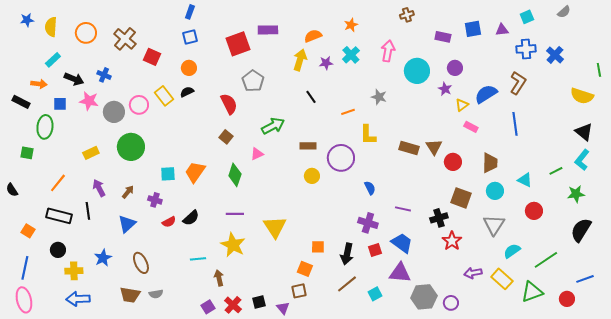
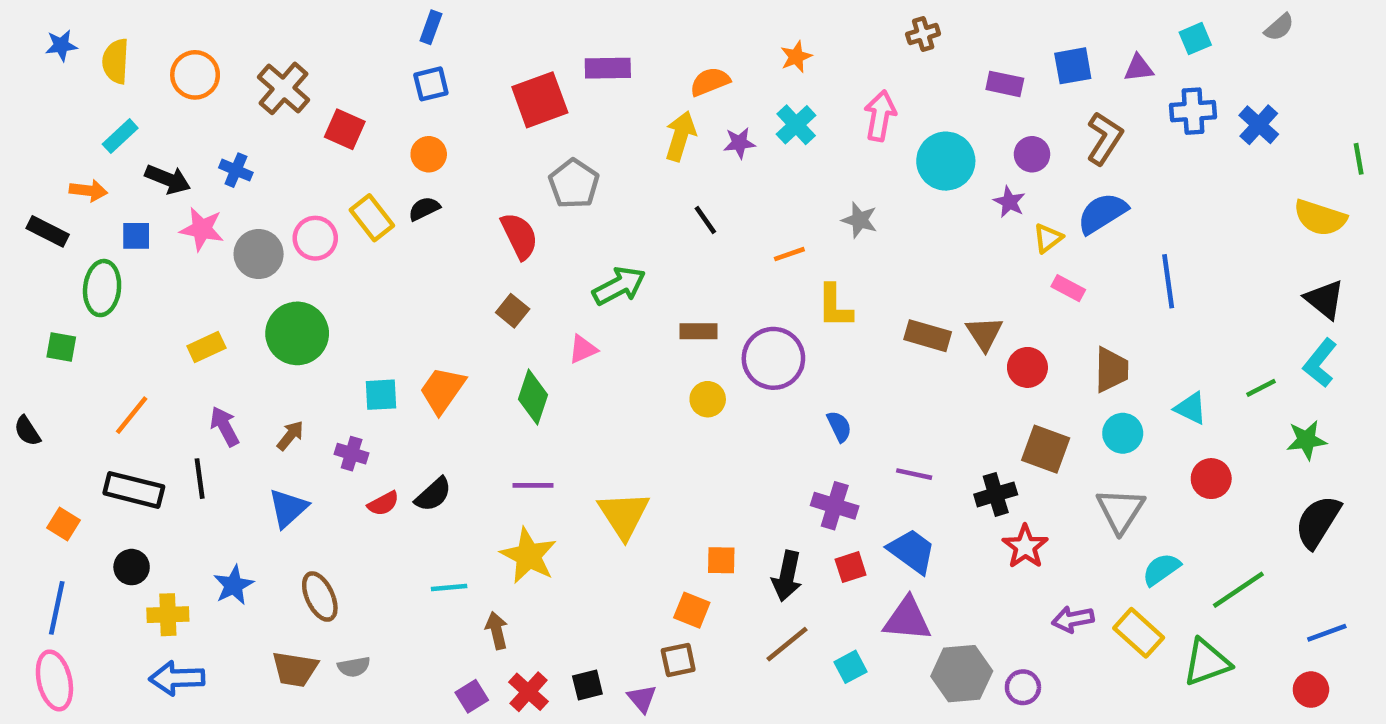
brown L-shape: (518, 83) -> (1105, 138), moved
red circle: (567, 299) -> (1311, 690), moved

